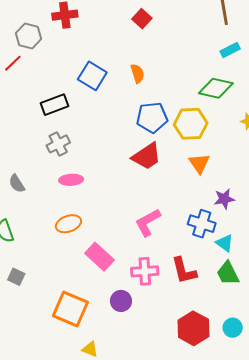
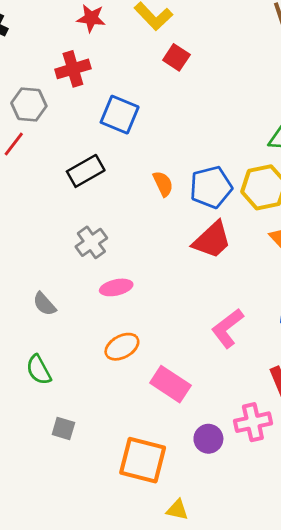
orange semicircle: (138, 74) -> (163, 184), moved
blue square: (92, 76) -> (120, 115), moved
black rectangle: (55, 105) -> (86, 171), moved
pink cross: (145, 271) -> (253, 422), moved

